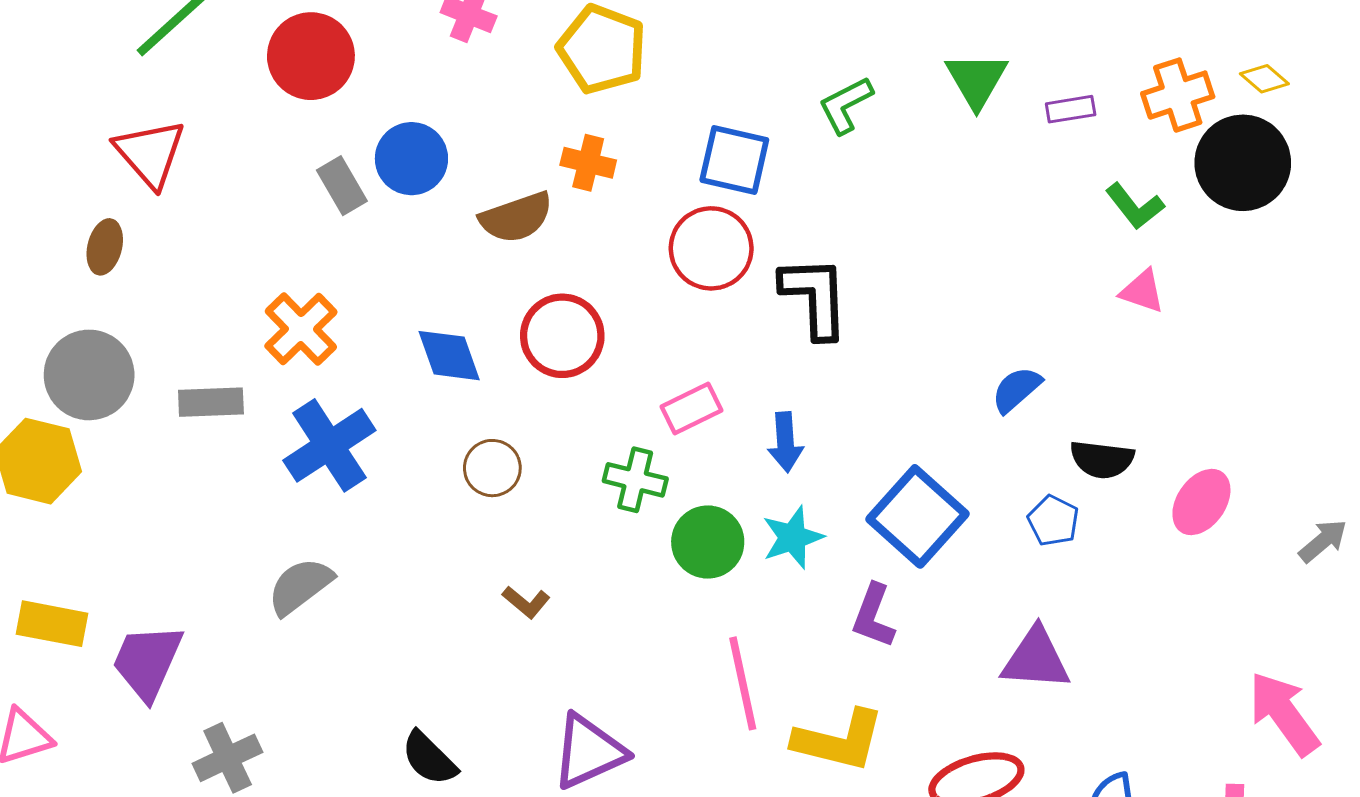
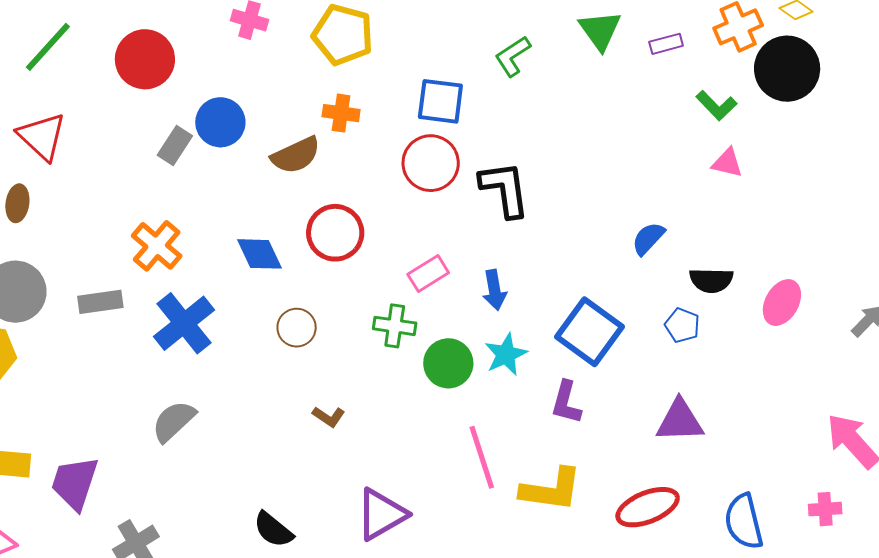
gray rectangle: (342, 186) -> (175, 145), turned 69

